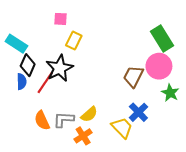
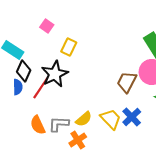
pink square: (61, 19) -> (47, 26), moved, turned 32
yellow trapezoid: (122, 128) -> (111, 119), moved

